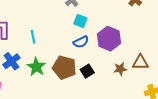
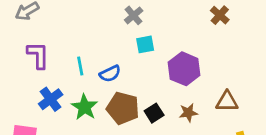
cyan square: (80, 21) -> (145, 44), turned -32
blue semicircle: (81, 42) -> (110, 74), moved
brown star: (120, 69) -> (188, 113), moved

